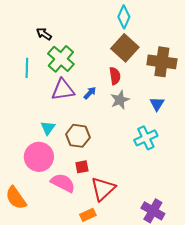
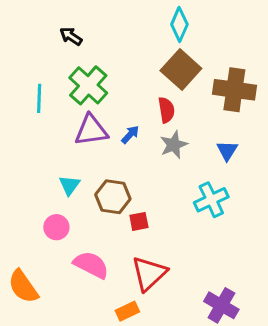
black arrow: (44, 34) -> (71, 36), moved
pink circle: (39, 157) -> (56, 227), size x0.6
red square: (82, 167) -> (139, 221), moved

